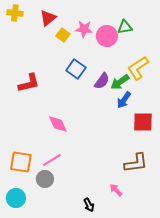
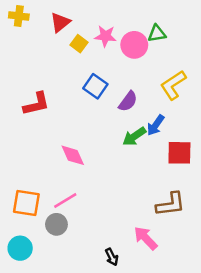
green arrow: (120, 82) -> (134, 136), moved
pink arrow: (116, 190) -> (146, 238), size x1.5

